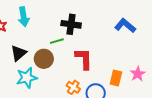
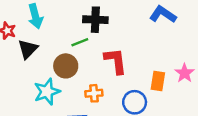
black triangle: (18, 53) -> (28, 49), moved
orange cross: (73, 87) -> (94, 93), moved, turned -32

